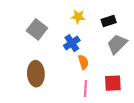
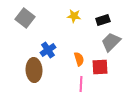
gray square: (37, 29) -> (25, 18), moved
blue cross: (72, 43) -> (48, 50), moved
red square: (113, 83) -> (100, 67), moved

